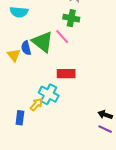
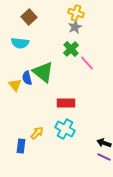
green cross: (71, 18) -> (71, 49), turned 35
pink line: (62, 37) -> (87, 63), moved
cyan cross: (49, 94) -> (65, 129), moved

